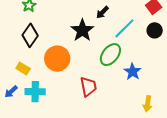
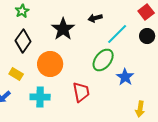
black arrow: (102, 12) -> (95, 18), turned 32
black star: (82, 30) -> (63, 29), moved
cyan cross: (35, 92) -> (40, 97), moved

